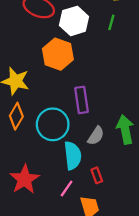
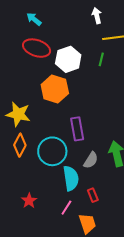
red star: (25, 179) -> (29, 201), size x0.6

